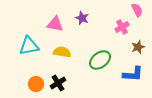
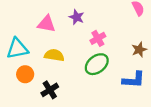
pink cross: (122, 27) -> (98, 38), moved
orange circle: (36, 84) -> (25, 74), moved

